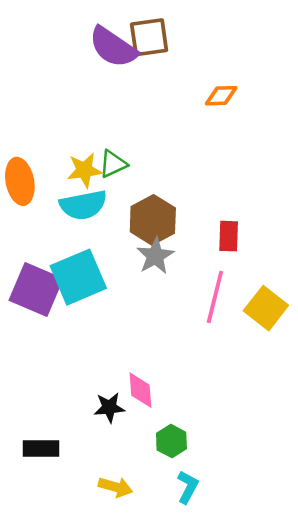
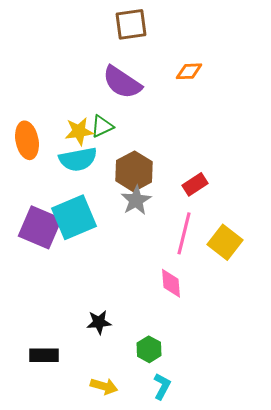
purple semicircle: (113, 47) -> (122, 82), moved
red rectangle: (229, 236) -> (195, 184), turned 55
pink diamond: (140, 390) -> (171, 283), moved

